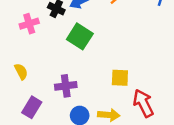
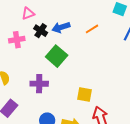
purple cross: (66, 86) -> (39, 84), moved

